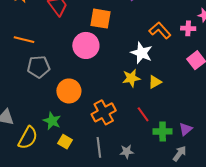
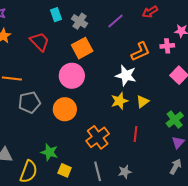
orange square: (101, 19) -> (82, 48), turned -30
orange L-shape: (160, 30) -> (140, 52), turned 115
orange circle: (69, 91) -> (65, 109), moved
red line: (143, 114) -> (135, 134), turned 49
green cross: (163, 131) -> (175, 120), moved, turned -30

